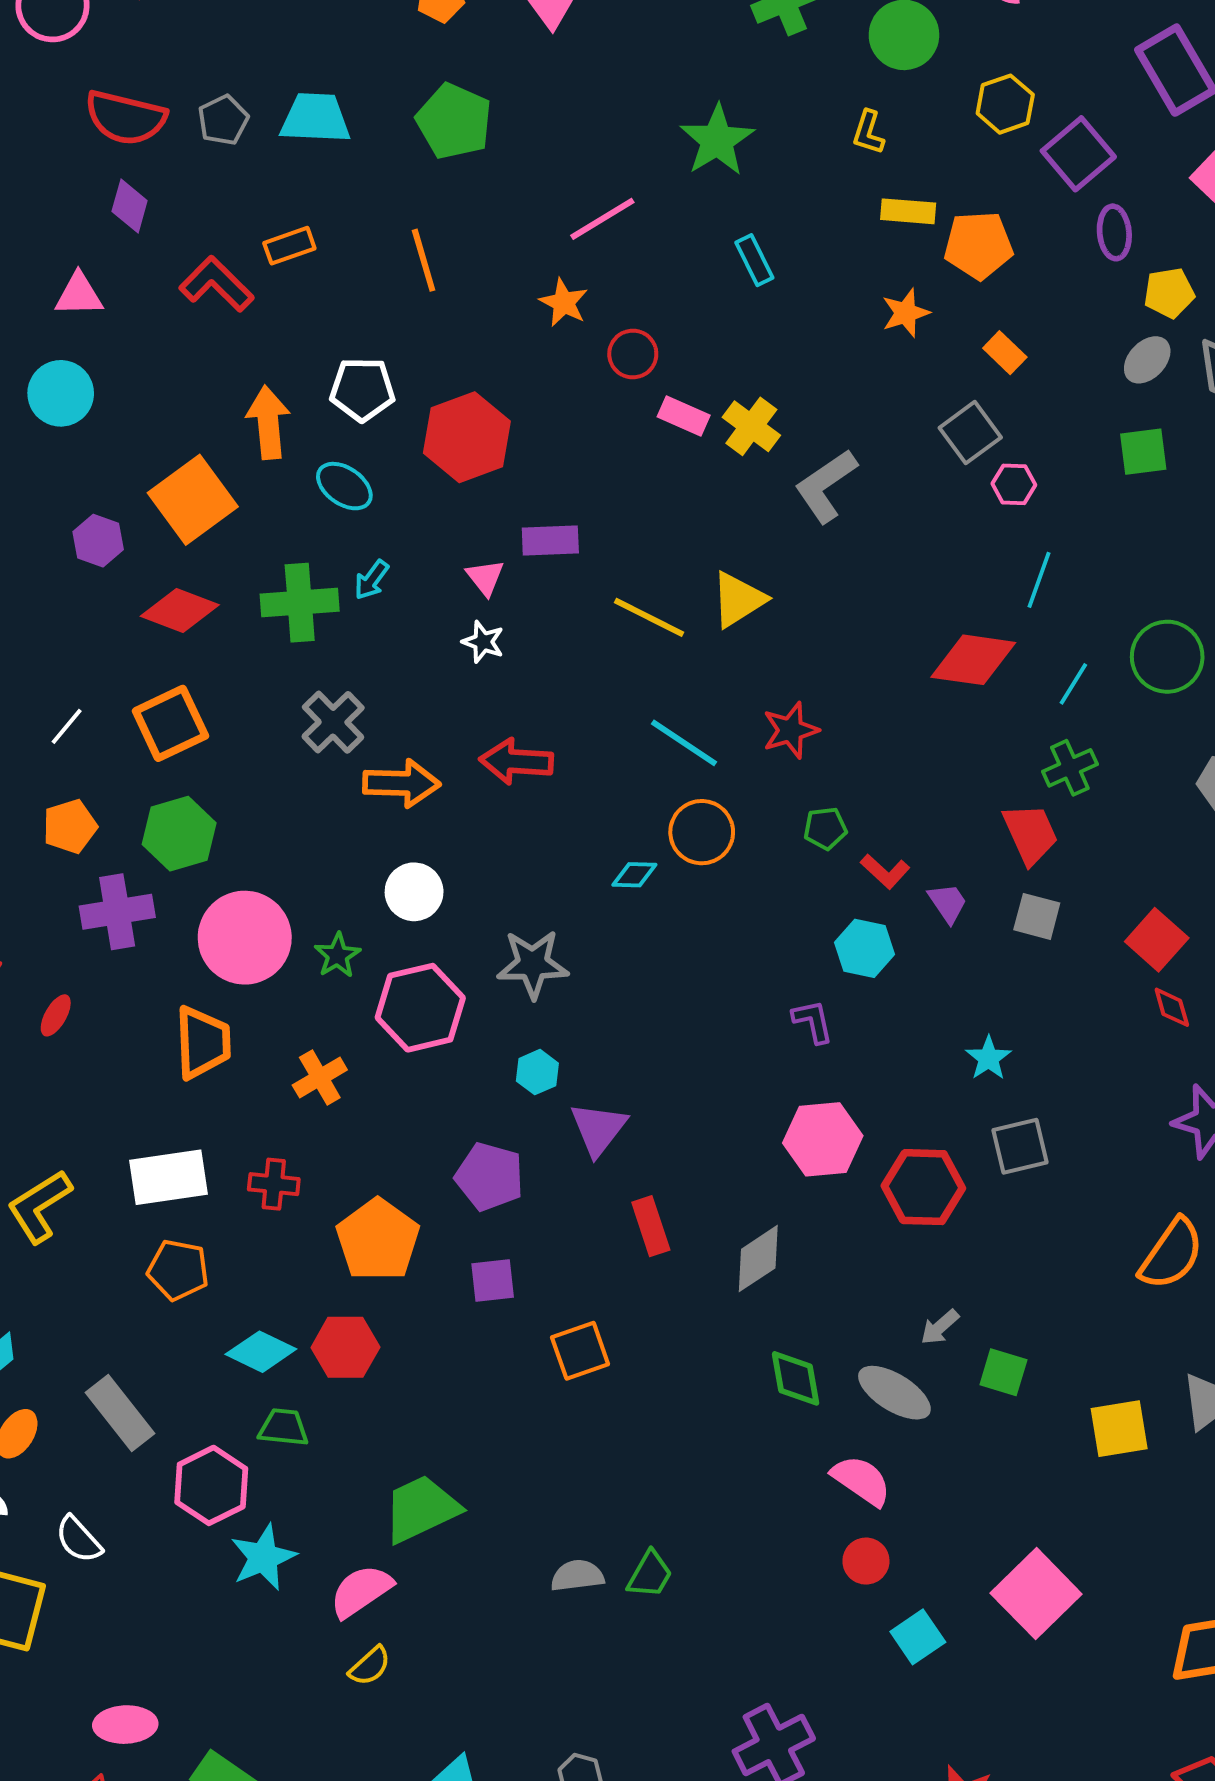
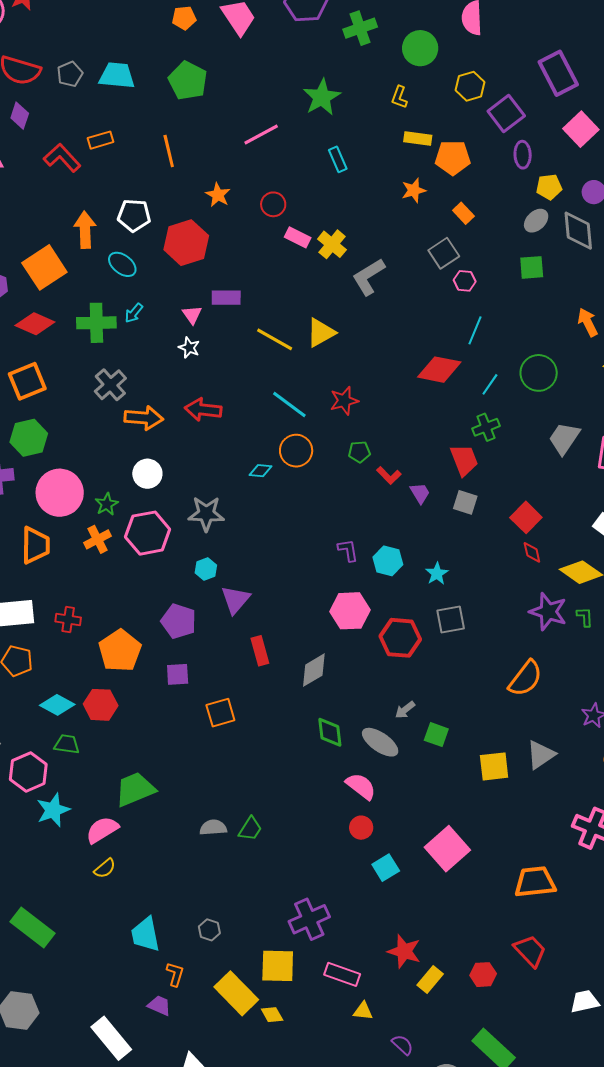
orange star: (564, 303) -> (218, 195), moved
cyan hexagon: (864, 948) -> (388, 561), moved
orange cross: (320, 1078) -> (98, 539), moved

